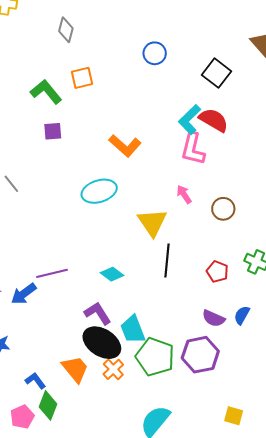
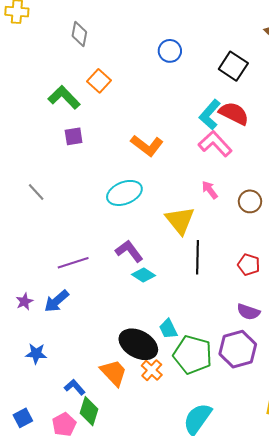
orange square: (82, 78) -> (99, 81), turned -30
pink L-shape: (193, 149) -> (215, 144), turned 128
purple line: (52, 273) -> (73, 263), moved
purple L-shape: (98, 313) -> (129, 251), moved
cyan trapezoid: (133, 329) -> (168, 329), size x0.7

